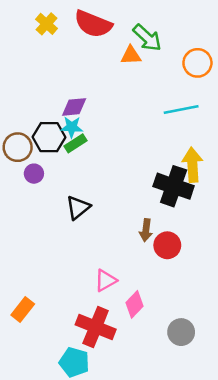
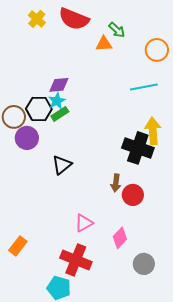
green arrow: (147, 38) -> (117, 30), size x0.7
cyan star: (72, 127) -> (57, 101), turned -30
purple circle: (34, 174) -> (27, 138), size x1.5
pink diamond: (135, 304) -> (120, 238), moved

